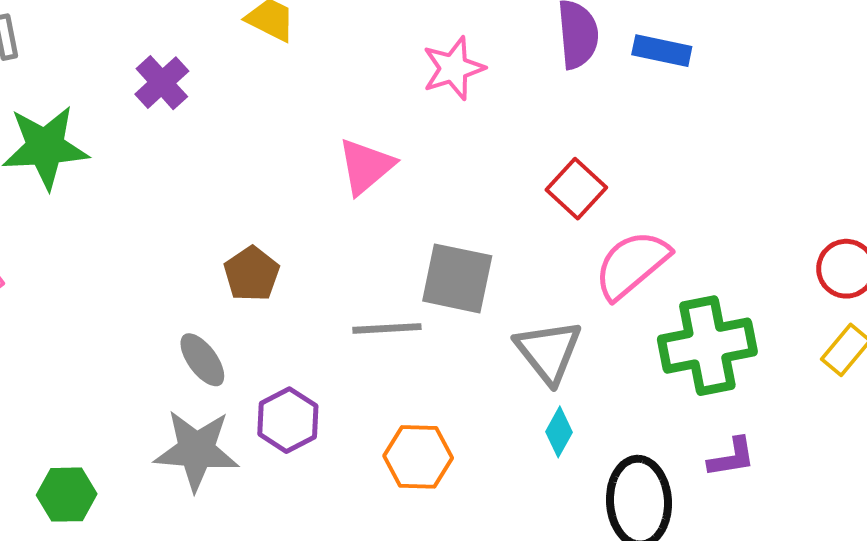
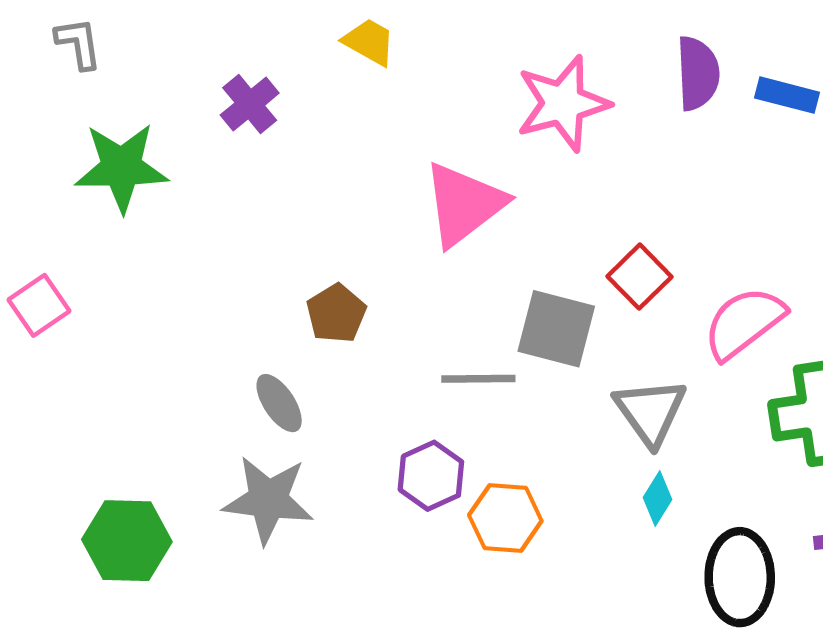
pink star: (453, 68) -> (563, 103), size x1.4
pink triangle: (366, 166) -> (464, 204), size x1.4
red square: (576, 189) -> (639, 277), moved
purple hexagon: (288, 420) -> (431, 476), moved
green hexagon: (67, 495) -> (127, 541), size x1.4

